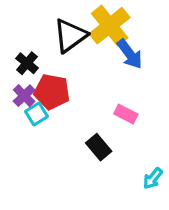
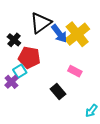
yellow cross: (110, 26) -> (77, 34), moved
blue arrow: (130, 54) -> (59, 34), moved
purple cross: (24, 96) -> (11, 82), moved

